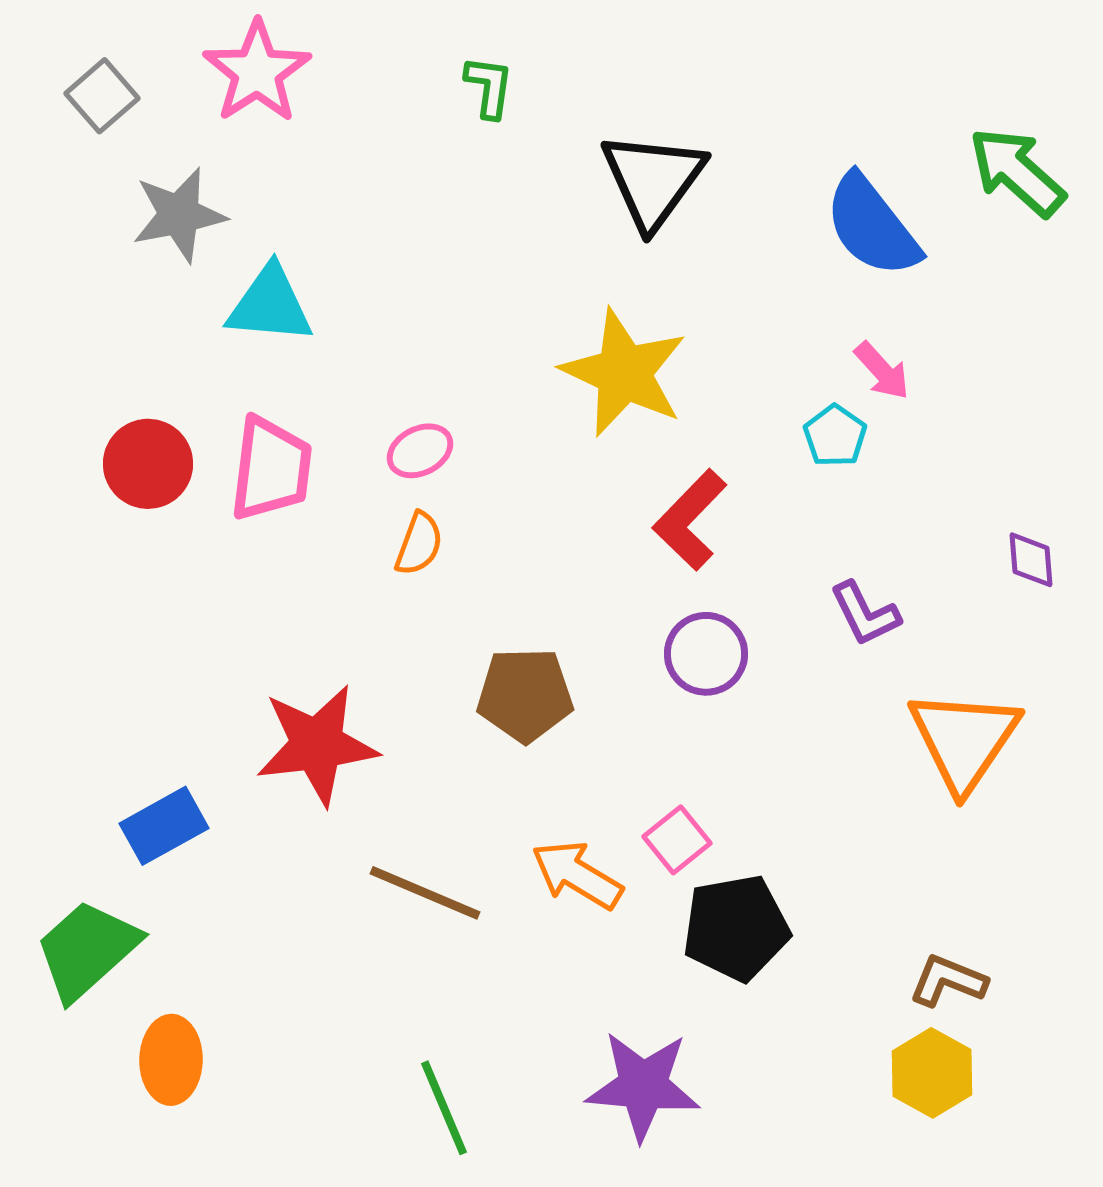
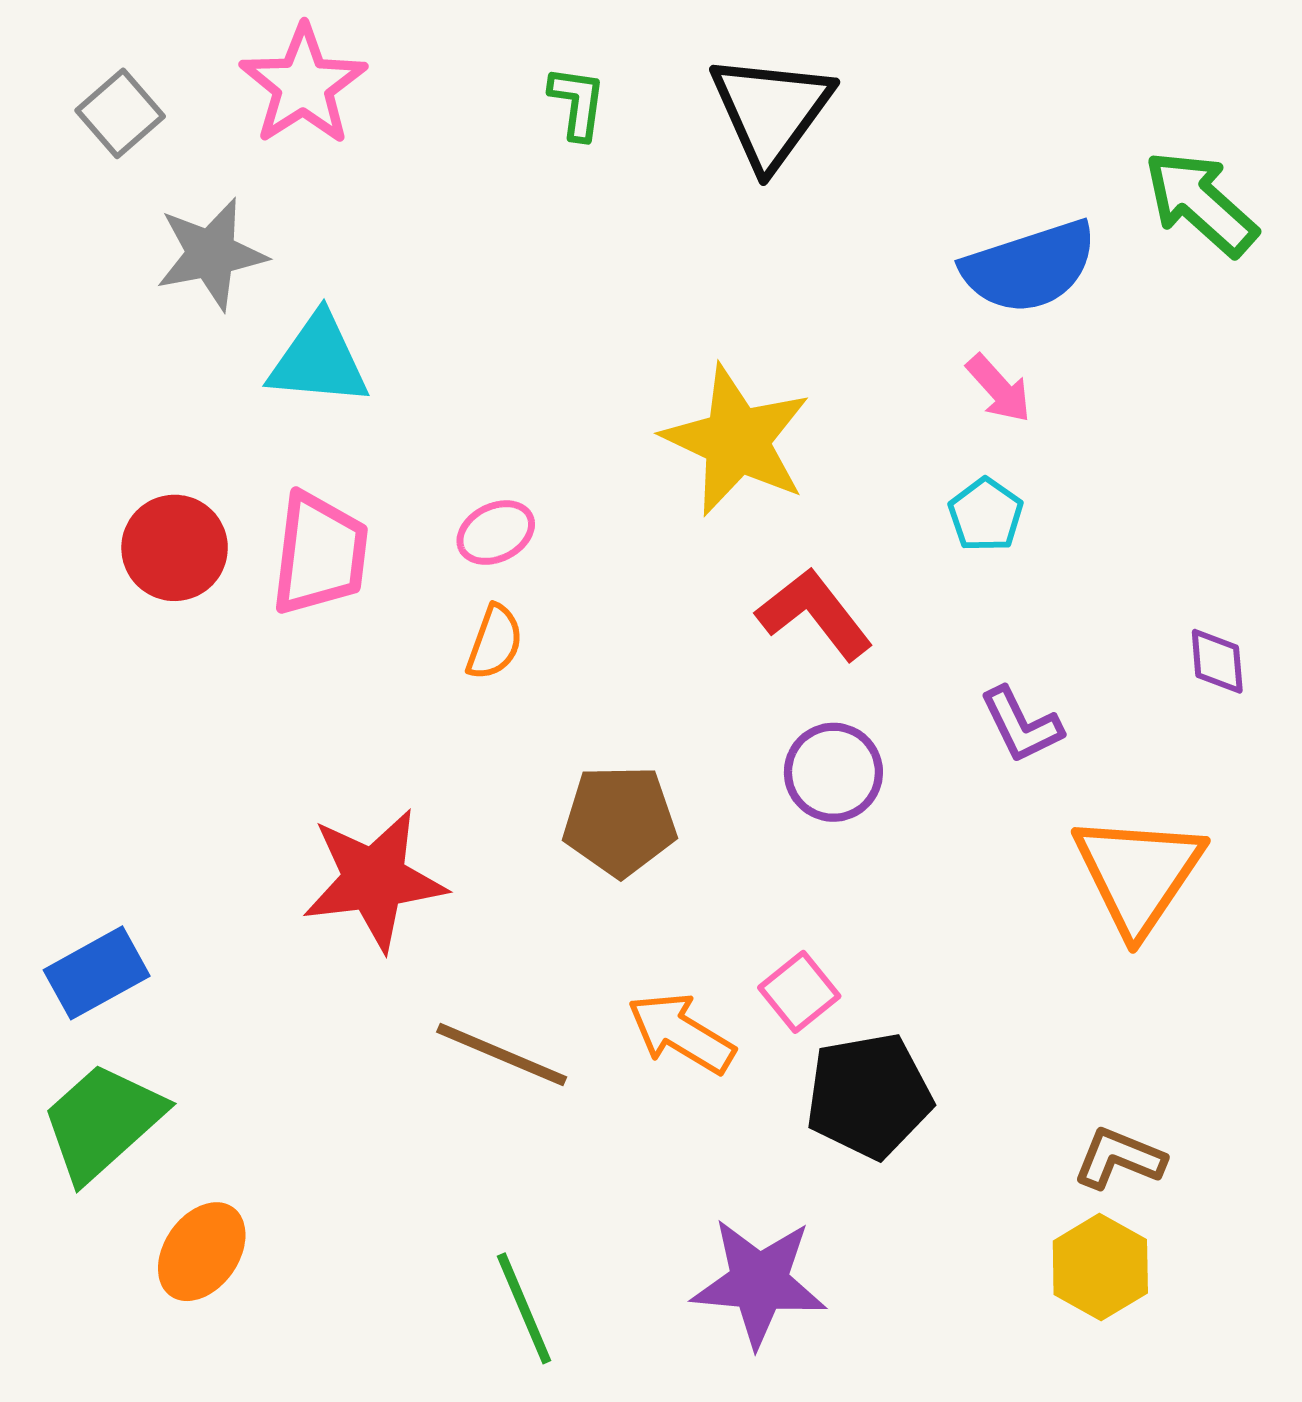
black triangle: (653, 180) -> (771, 111), moved
blue semicircle: (872, 226) -> (1029, 267), turned -70
pink arrow: (882, 371) -> (999, 388), moved
red L-shape: (690, 520) -> (815, 614), turned 98
blue rectangle: (164, 826) -> (97, 973), moved
orange ellipse: (171, 1060) -> (202, 1252), turned 34

